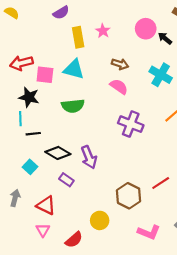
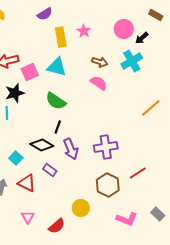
black arrow: (165, 38) -> (142, 38), turned -80
pink square: (45, 75) -> (30, 72), turned -30
cyan cross: (161, 75) -> (132, 61), moved, turned 30
black star: (29, 97) -> (15, 93), turned -30
green semicircle: (73, 106) -> (56, 101), turned 40
purple cross: (131, 124) -> (106, 147), moved, turned -30
black line: (33, 134) -> (58, 127), moved, turned -64
red triangle: (46, 205) -> (27, 183), moved

